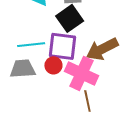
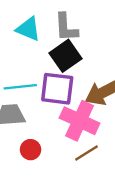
red circle: (53, 65) -> (31, 150), moved
brown line: (87, 101) -> (87, 153), turned 70

